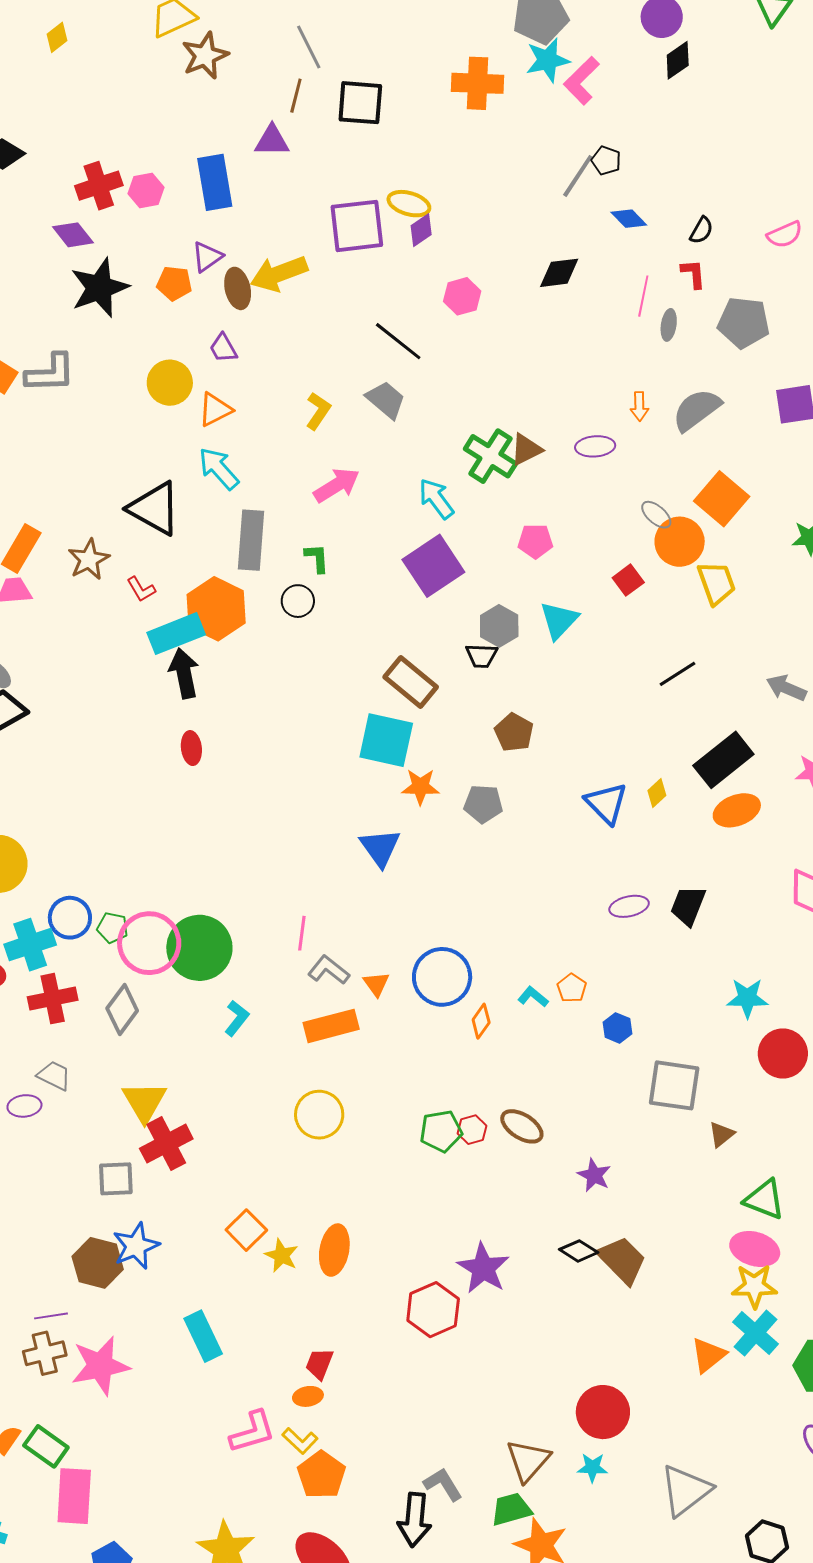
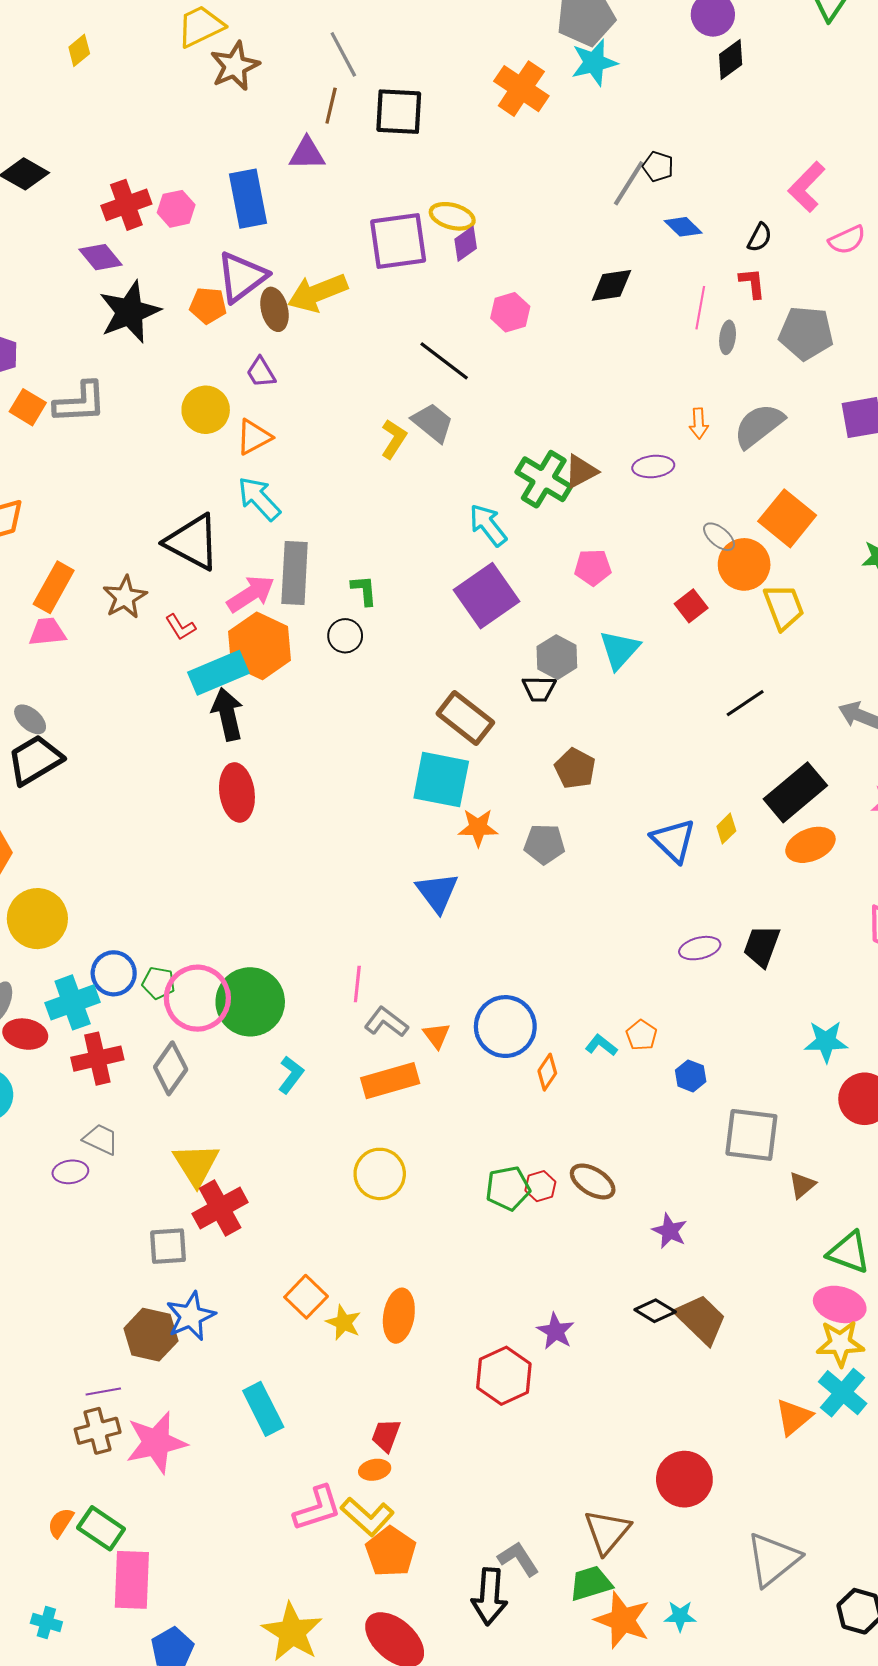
pink L-shape: (582, 81) -> (807, 187), moved
orange cross: (478, 83) -> (521, 89), turned 33
purple triangle: (207, 257) -> (242, 277), size x1.6
yellow L-shape: (318, 411) -> (394, 439), moved
pink arrow: (337, 485) -> (251, 594), moved
red ellipse: (191, 748) -> (237, 792), size x1.6
purple star: (483, 1268) -> (556, 1331), size x0.7
yellow L-shape: (300, 1441) -> (367, 1517), size x1.4
cyan star: (592, 1468) -> (680, 1616), moved

